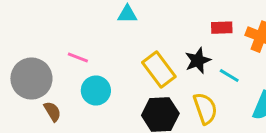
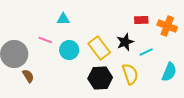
cyan triangle: (127, 14) -> (63, 19), moved
cyan line: (229, 76) -> (146, 52), turned -56
cyan circle: (96, 91) -> (69, 50), moved

